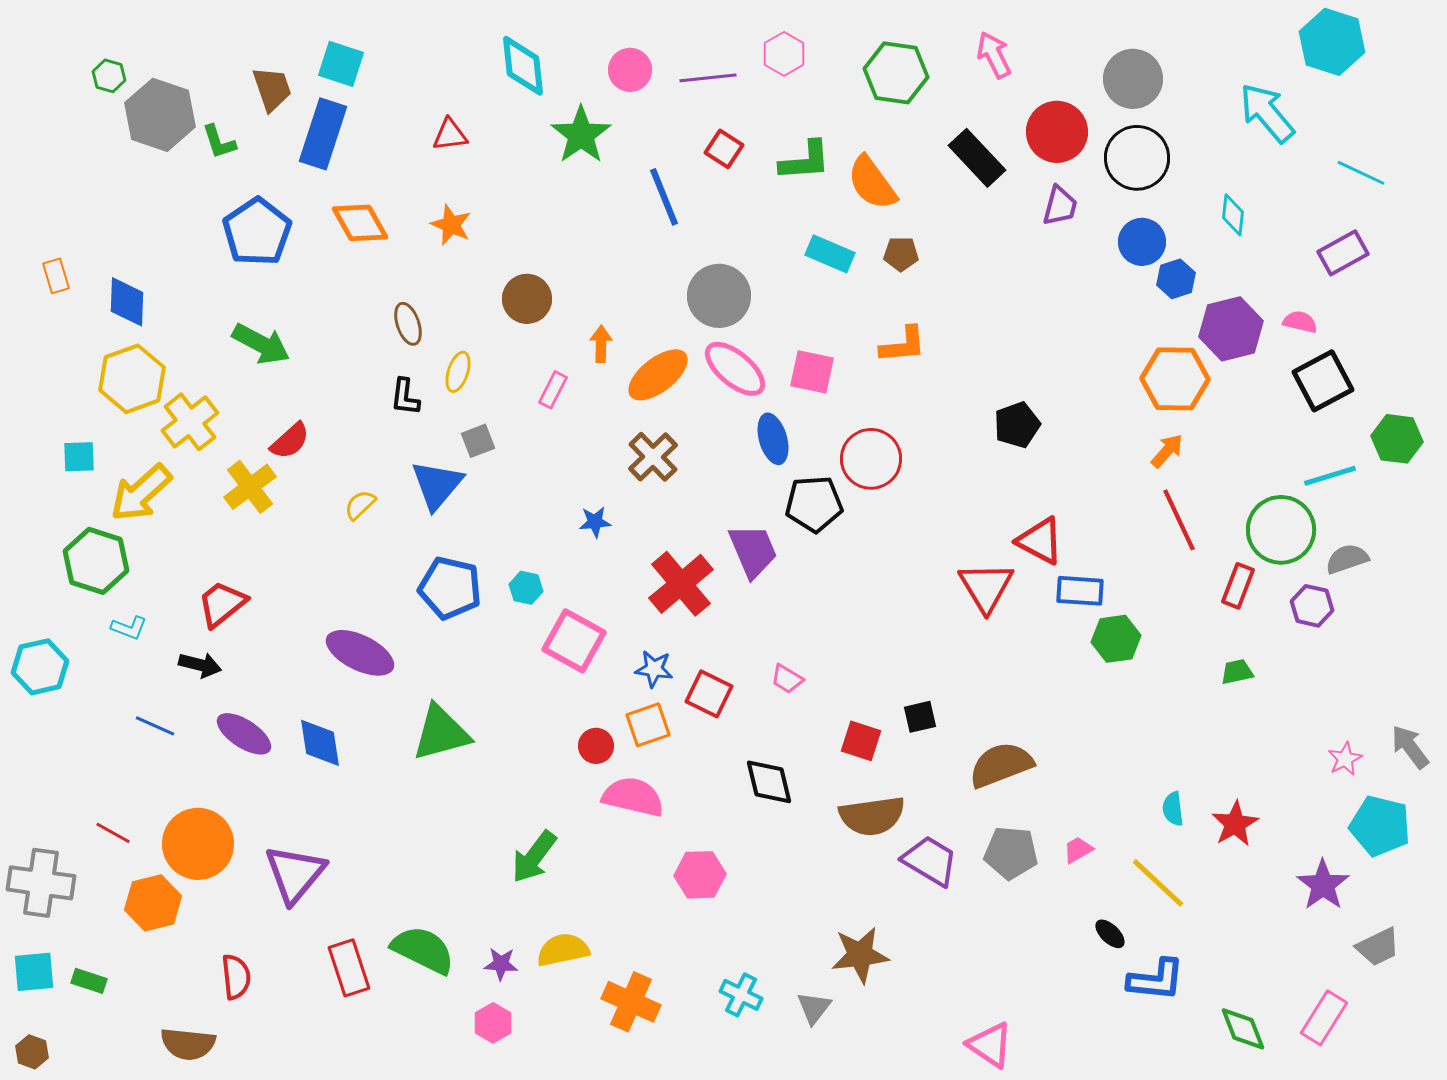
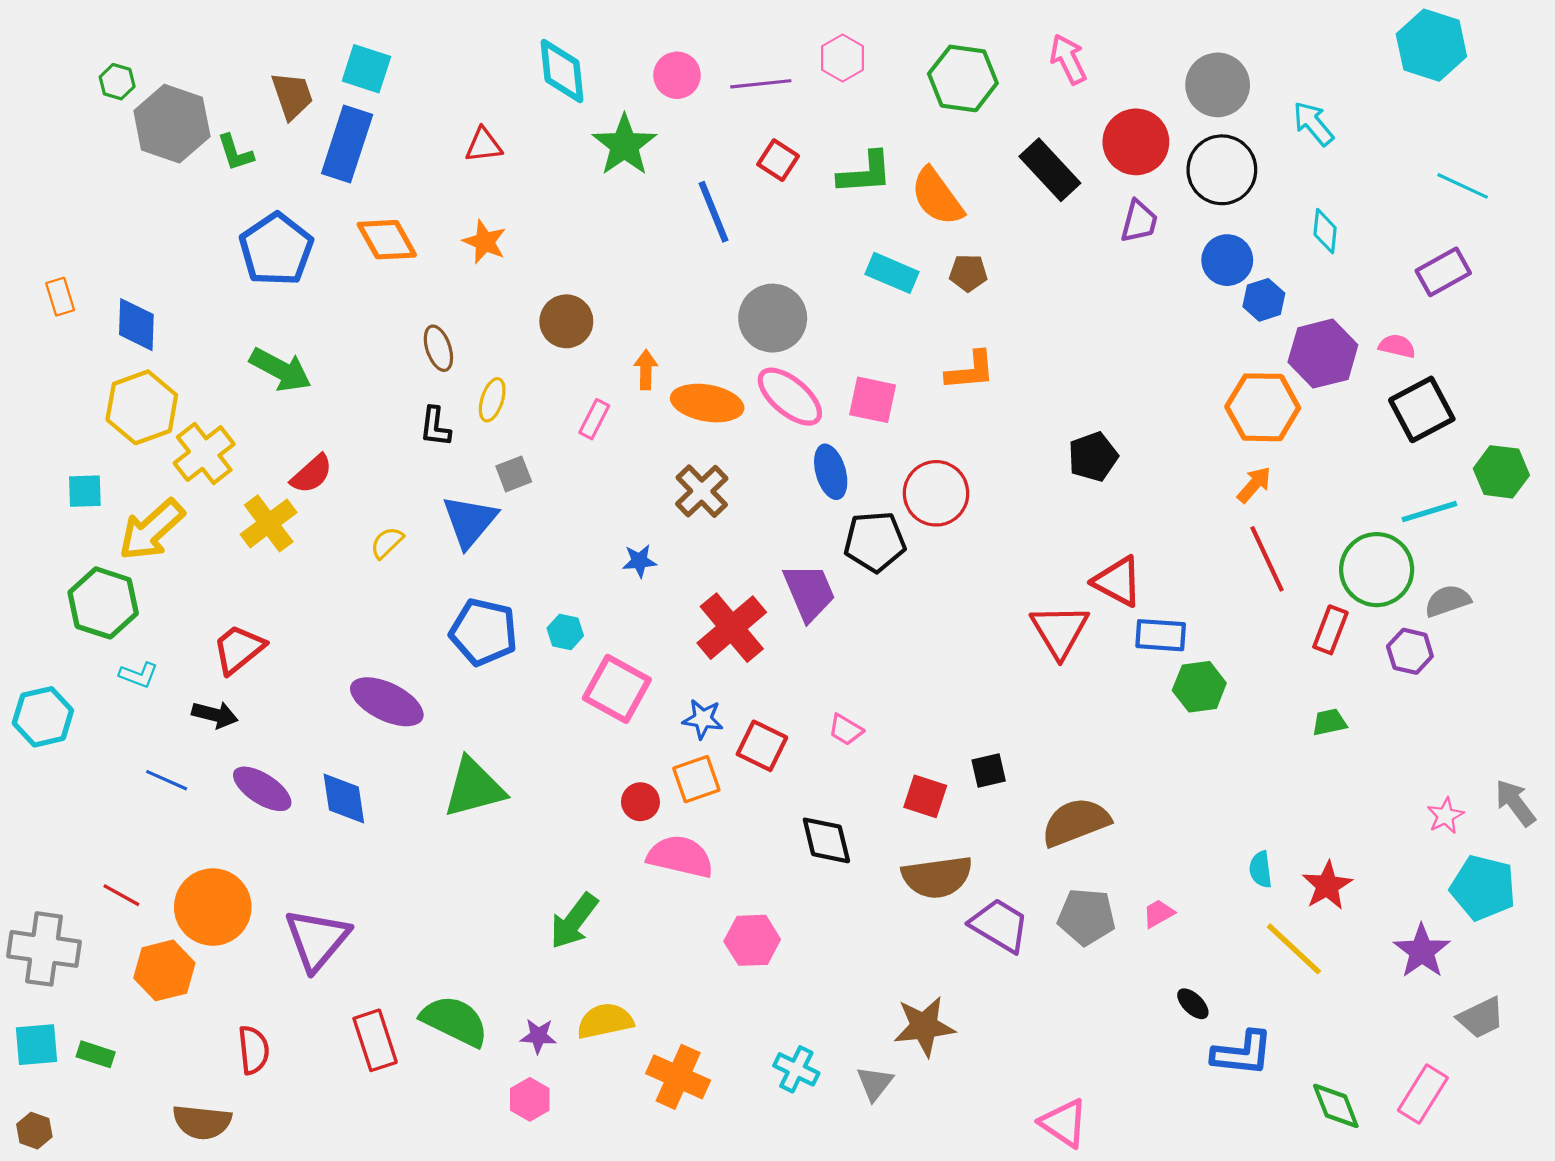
cyan arrow: (1267, 113) -> (1313, 124), moved, size x0.7
orange ellipse: (658, 375) -> (707, 403), turned 48
yellow line: (1158, 883) -> (1294, 949), moved

